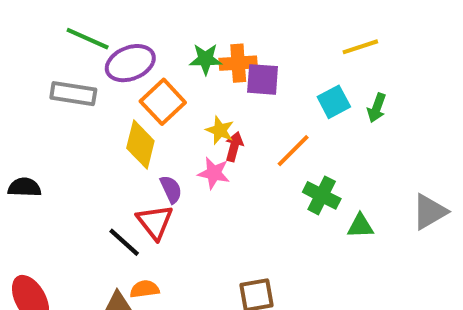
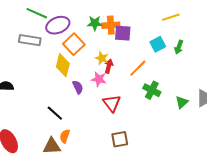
red triangle: (155, 222) -> (112, 103), moved
green triangle: (360, 226) -> (182, 102), moved, turned -40
orange semicircle: (145, 289) -> (65, 136), turned -64

